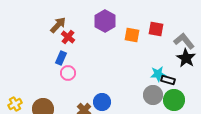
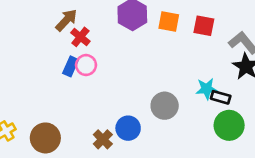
orange square: (132, 35) -> (169, 22), moved
pink circle: (68, 73) -> (86, 65), moved
gray circle: (153, 95) -> (165, 106), moved

